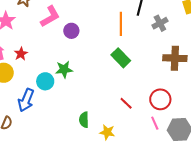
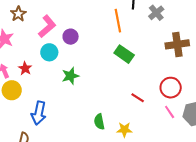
cyan circle: (45, 81) -> (49, 52), moved

